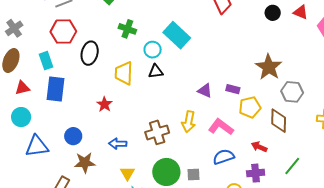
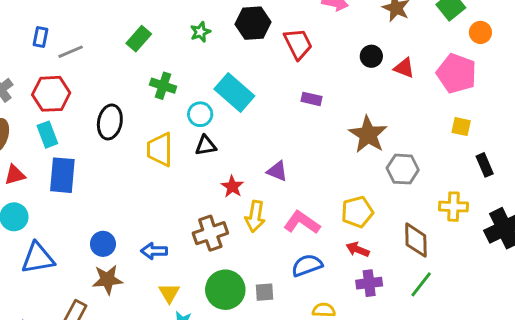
red triangle: (301, 12) -> (404, 68), moved
red hexagon: (63, 32) -> (51, 94), moved
purple rectangle: (233, 89) -> (311, 99), moved
red star: (104, 104) -> (232, 187), moved
yellow pentagon: (250, 107) -> (357, 212), moved
brown diamond: (279, 121) -> (416, 240), moved
blue circle: (73, 136) -> (103, 244), moved
green line: (292, 166) -> (421, 284), moved
purple cross: (256, 173) -> (369, 283), moved

